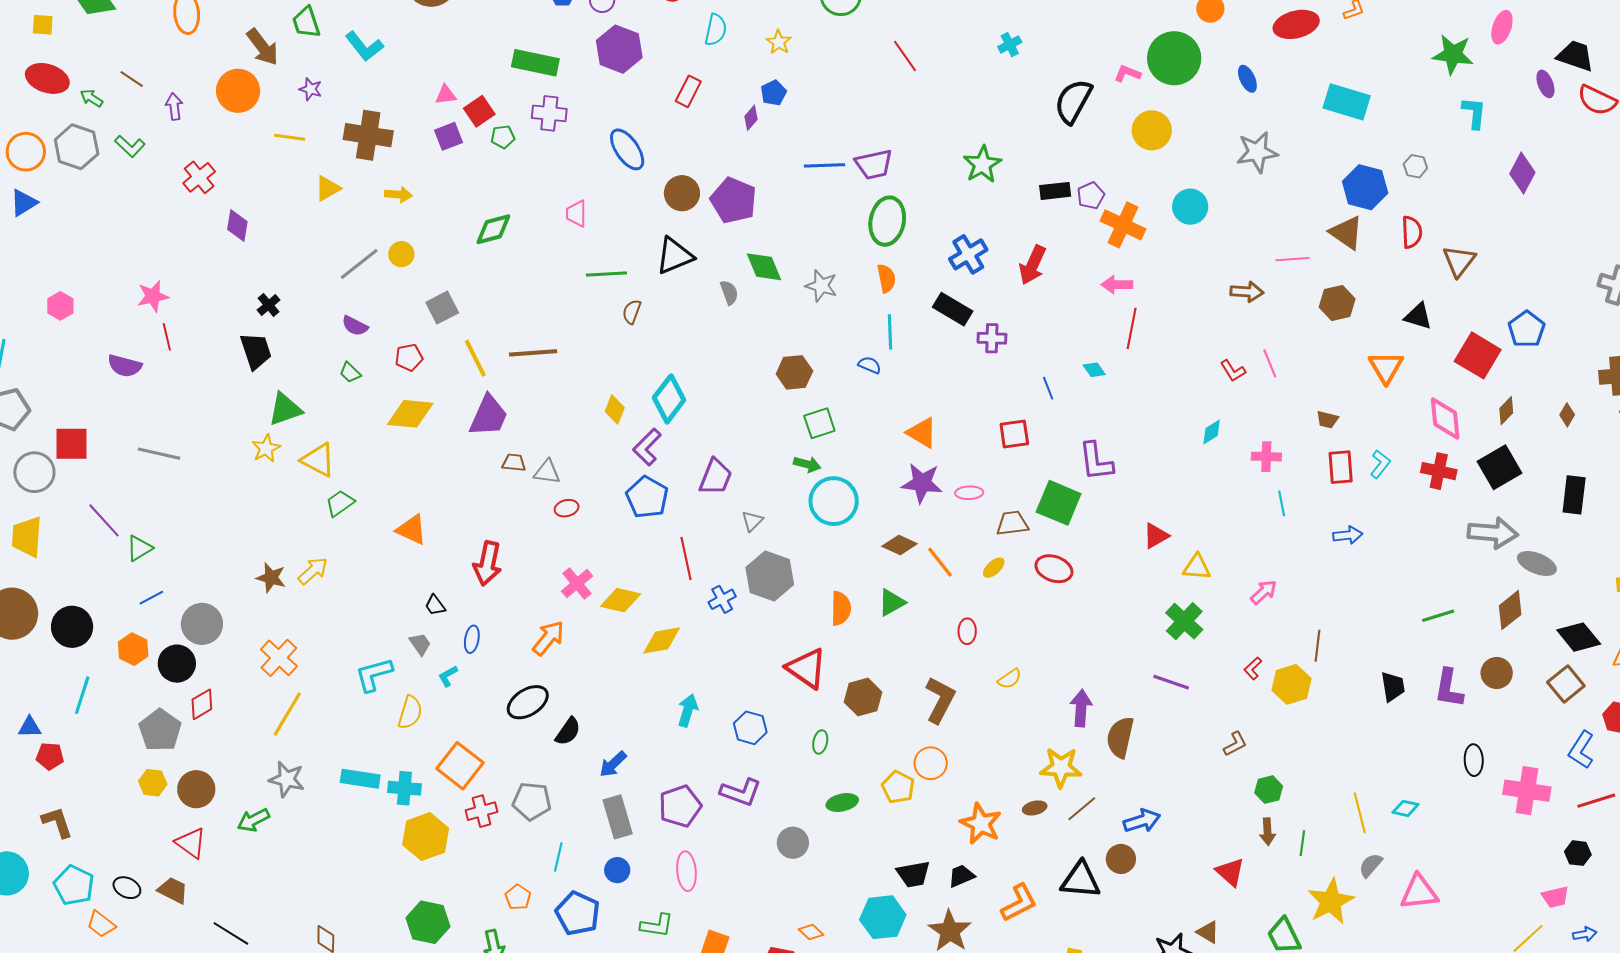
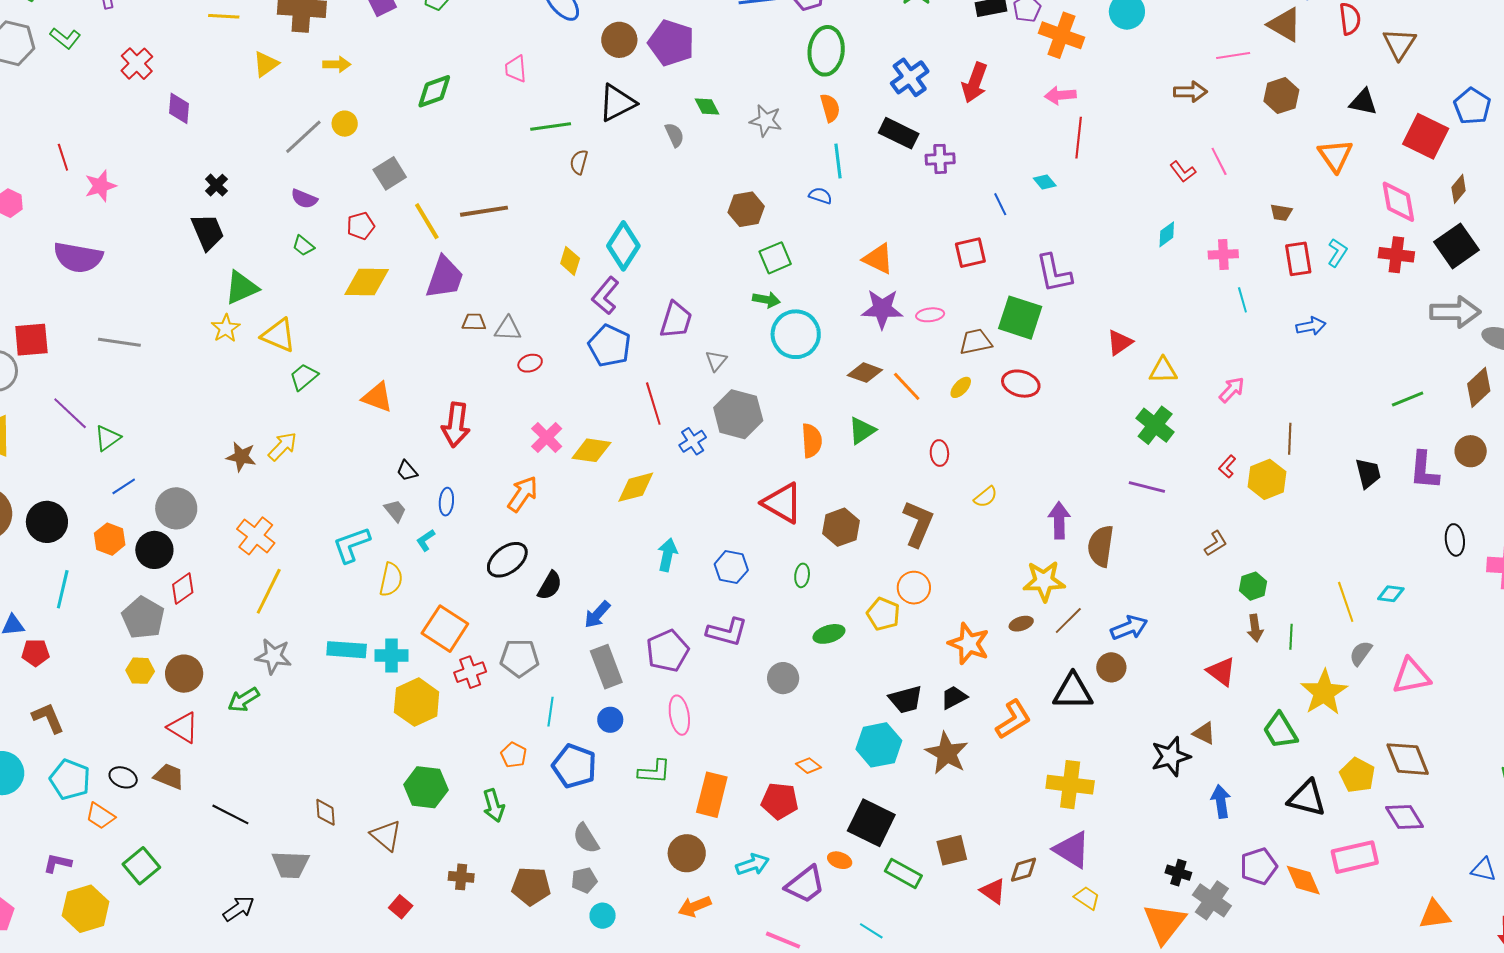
green diamond: (764, 267) -> (707, 106), size x0.7
red line: (167, 337) -> (63, 157), moved
purple semicircle: (125, 366) -> (78, 257), size x1.4

